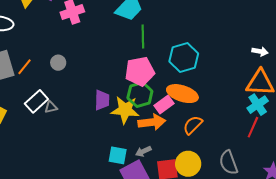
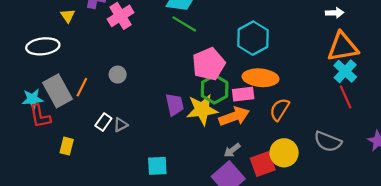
green line: (143, 36) -> (184, 24), moved, turned -45
white rectangle: (36, 101) -> (103, 122), size x0.7
pink rectangle: (164, 104) -> (243, 94), turned 42
red line: (253, 127) -> (346, 97), turned -35
cyan square: (118, 155) -> (157, 166), moved
gray semicircle: (229, 163) -> (328, 142), turned -35

